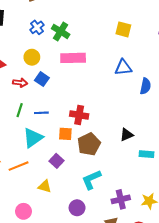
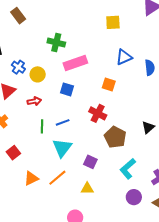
blue cross: (37, 27) -> (18, 67), moved
blue square: (42, 79) -> (67, 89), moved
red cross: (79, 115) -> (98, 113), turned 36
orange square: (65, 134) -> (109, 85), moved, turned 32
black triangle: (127, 135) -> (148, 127), moved
purple circle: (77, 208) -> (134, 197), moved

